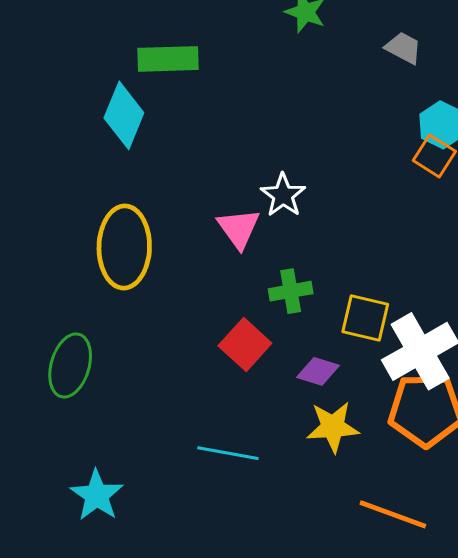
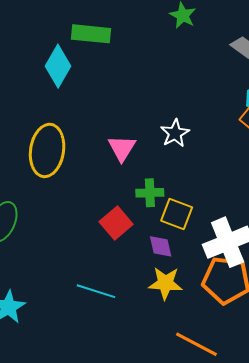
white star: (283, 195) -> (175, 133), moved
yellow square: (365, 318) -> (177, 214), moved
purple diamond: (318, 371) -> (161, 246), turned 52

